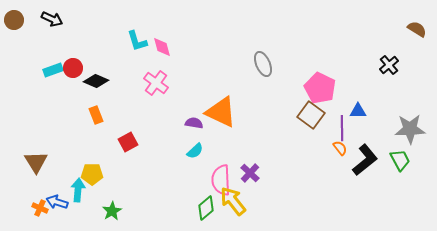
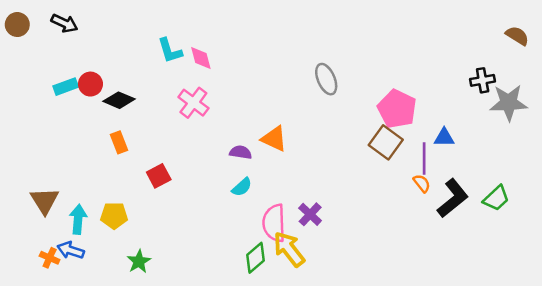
black cross: (389, 65) -> (483, 80), turned 30
orange triangle: (221, 112) -> (274, 139), size x0.7
gray star: (410, 129) -> (509, 103), moved
green trapezoid: (400, 160) -> (496, 198), turned 75
cyan arrow: (78, 190) -> (78, 219), moved

